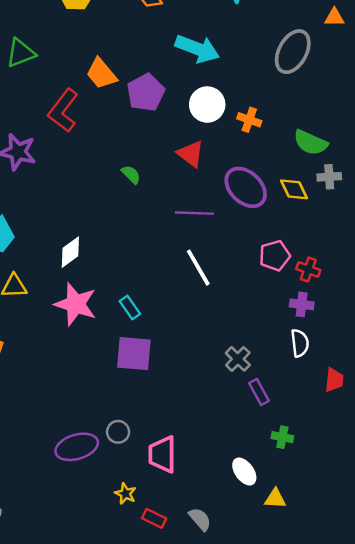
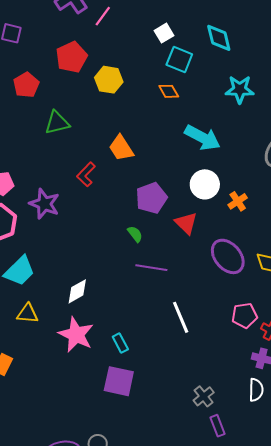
purple pentagon: (146, 93) -> (151, 198), moved
red L-shape: (63, 110) -> (86, 174), size x0.7
orange cross: (249, 120) -> (238, 201), turned 30
purple line: (194, 213) -> (151, 268), moved

